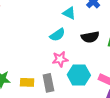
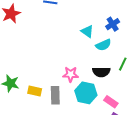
cyan semicircle: (57, 35) -> (103, 45), moved
black semicircle: (90, 37) -> (101, 72), moved

